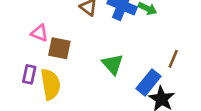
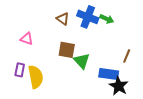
brown square: (59, 48) -> (67, 50), moved
blue rectangle: (149, 82) -> (109, 74), turned 60

